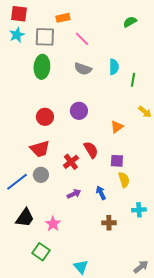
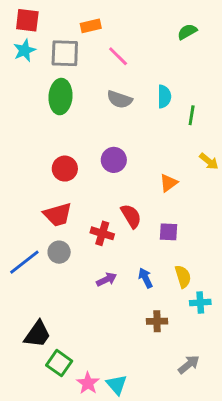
red cross: (71, 162) -> (102, 233), turned -35
yellow semicircle: (124, 180) -> (183, 277), moved
black trapezoid: (25, 218) -> (37, 334), moved
pink star: (53, 224) -> (88, 383), moved
gray arrow: (141, 267) -> (189, 364), moved

